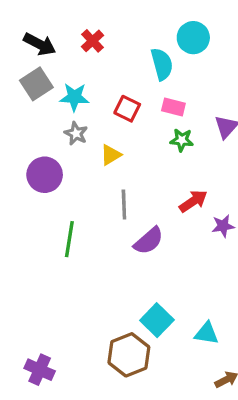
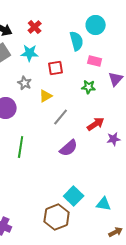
cyan star: (74, 97) -> (30, 53), moved
pink rectangle: (173, 107) -> (95, 61), moved
red square: (127, 109) -> (56, 68), turned -35
gray line: (124, 204) -> (61, 117), moved, turned 42

